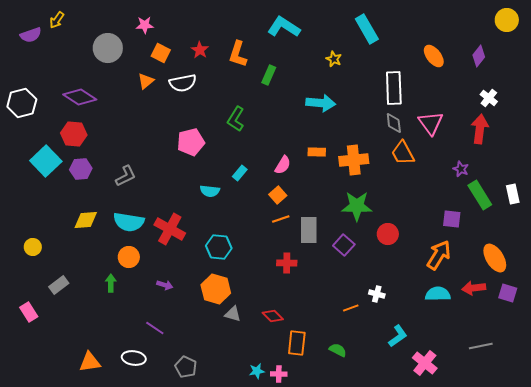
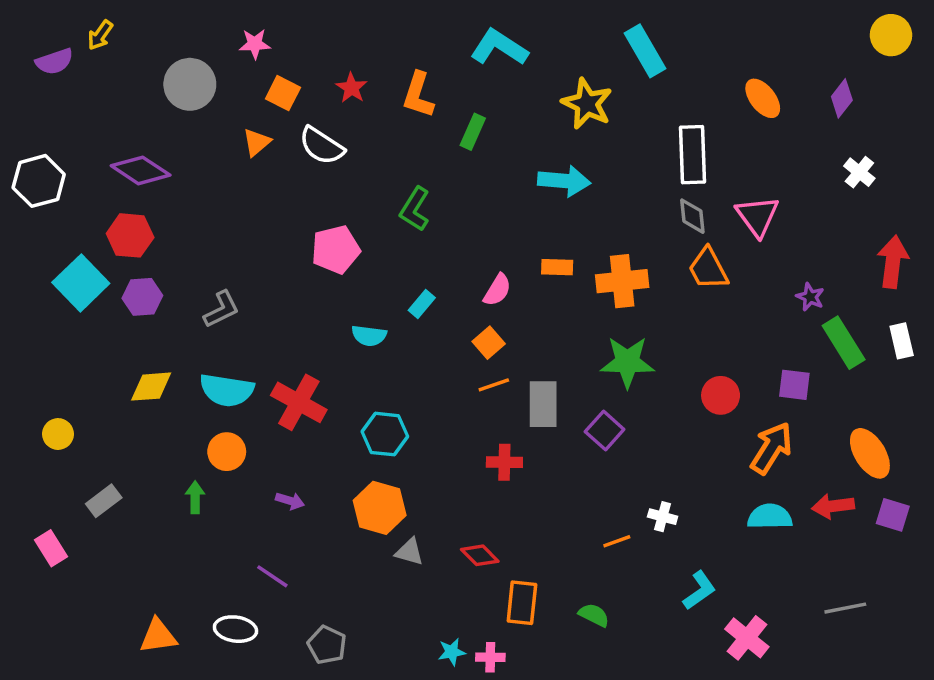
yellow star: (334, 59) -> (587, 104), size x1.8
white semicircle: (183, 83) -> (322, 146), turned 44
red arrow: (480, 129) -> (893, 262), moved
red circle: (388, 234) -> (721, 395), moved

